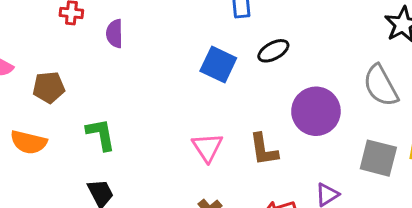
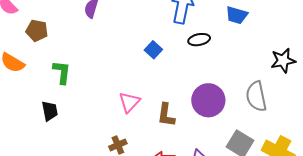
black ellipse: (273, 51) -> (199, 40), moved
blue square: (218, 65) -> (153, 50), size x0.7

